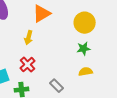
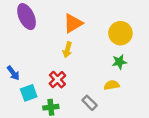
yellow arrow: (29, 38) -> (67, 50), moved
yellow semicircle: (86, 72) -> (112, 85), moved

